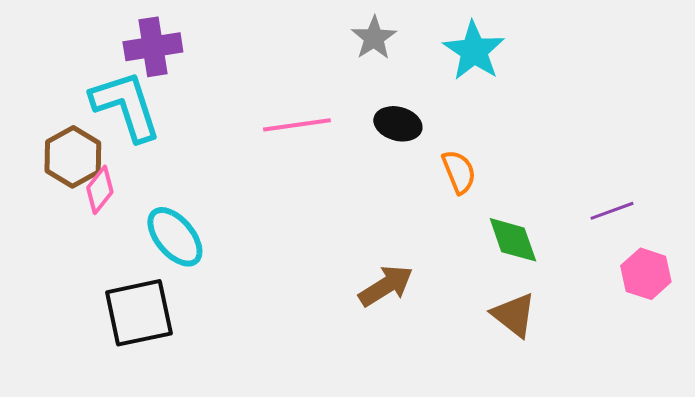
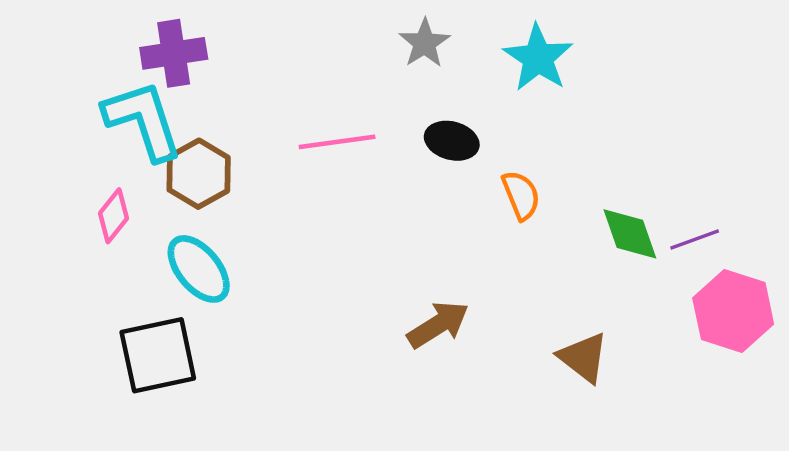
brown hexagon: (73, 157) -> (199, 174), moved
green diamond: (513, 240) -> (630, 234), moved
pink hexagon: (646, 274) -> (733, 311), size x1.4

